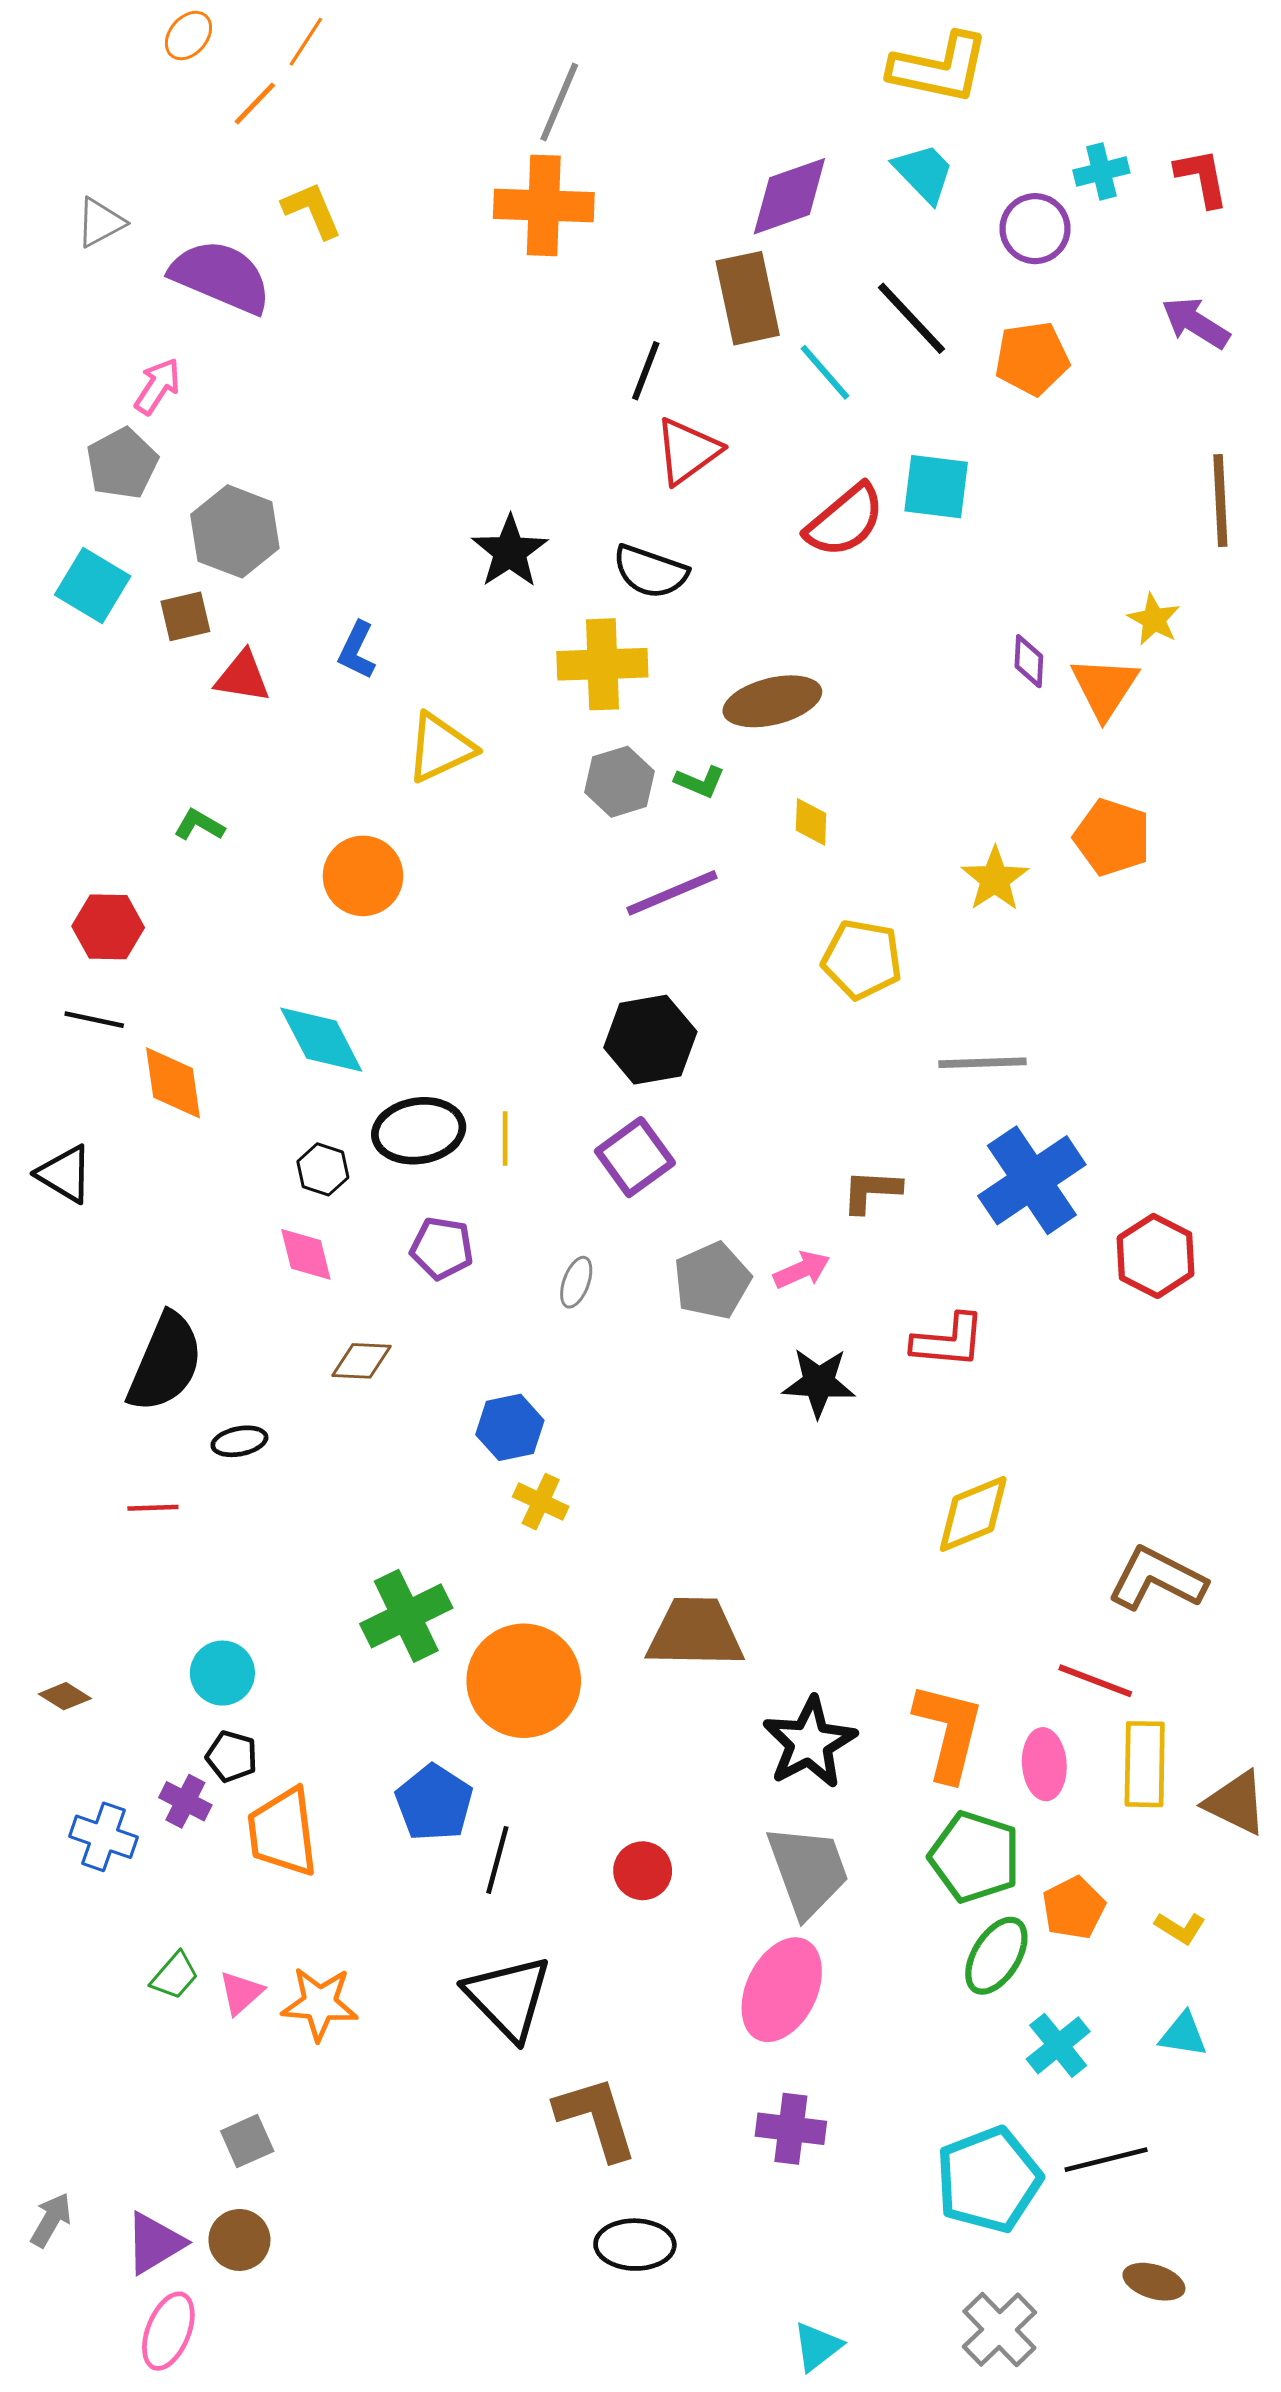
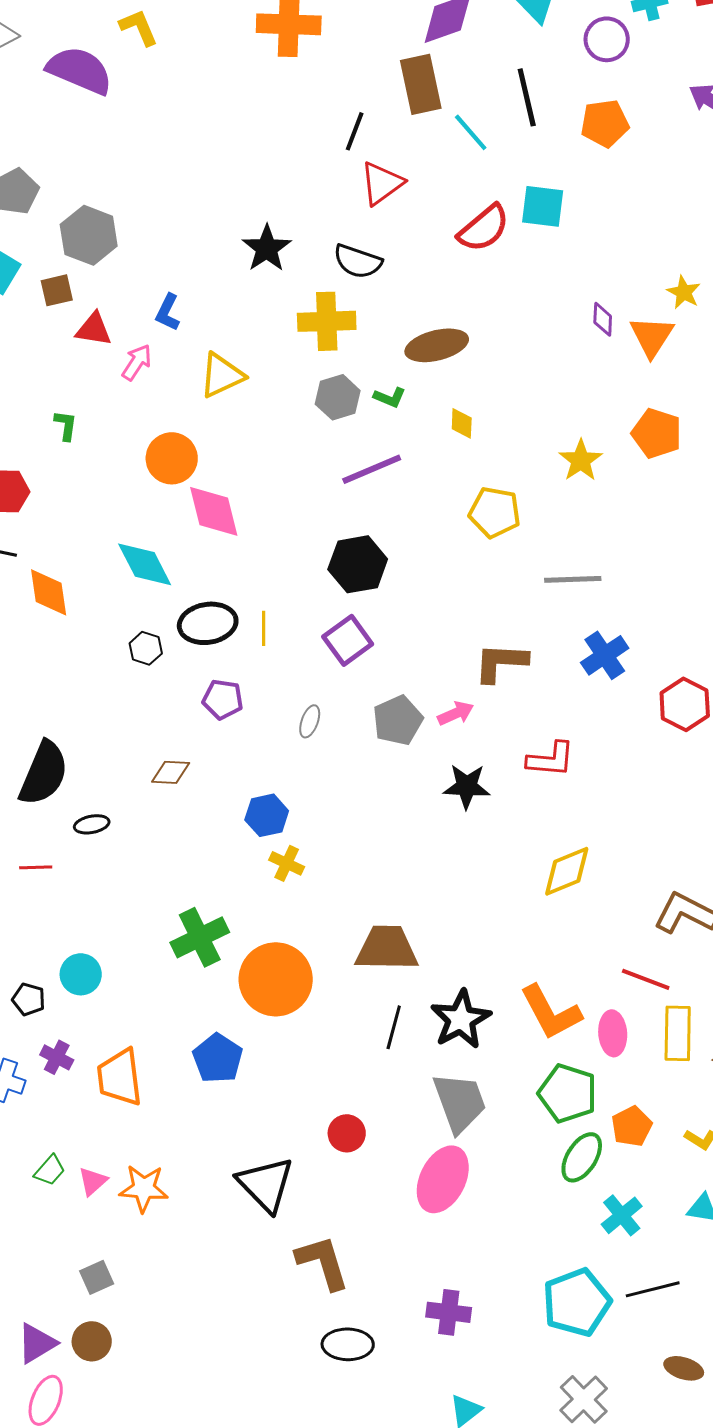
black line: (911, 318) -> (527, 97), turned 30
pink arrow: (158, 386) -> (137, 362), moved
green L-shape: (199, 825) -> (66, 425), turned 68
blue cross: (1032, 1180) -> (605, 655), size x0.7
brown L-shape: (871, 1191) -> (501, 662), size x1.4
pink diamond: (306, 1254) -> (214, 511), moved, size x1.5
orange L-shape: (949, 1732) -> (551, 1012), turned 138
black pentagon: (232, 1756) -> (29, 999), moved
black line: (497, 1860) -> (394, 1027), moved
red circle: (643, 1871) -> (347, 1133), moved
purple cross: (791, 2129) -> (449, 1312), moved

